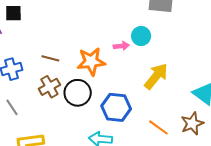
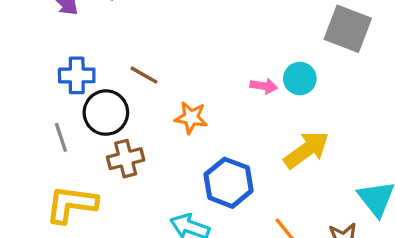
orange star: (91, 61) -> (191, 118), moved, size x0.7
brown cross: (49, 87) -> (126, 159), moved
black circle: (78, 93) -> (106, 113), moved

